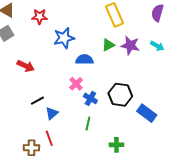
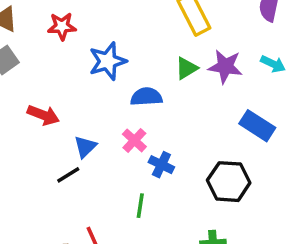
black hexagon: (120, 95) -> (229, 182), moved
blue triangle: (52, 113) -> (85, 147), moved
blue rectangle: (147, 113) -> (257, 126), moved
green line: (88, 123) -> (140, 206), moved

